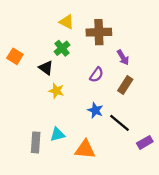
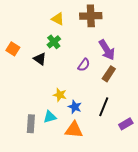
brown cross: (99, 32) -> (91, 16), moved
purple arrow: (123, 57) -> (107, 50), size x1.5
yellow star: (56, 91) -> (60, 95), moved
blue star: (95, 110) -> (75, 107), moved
black line: (119, 123) -> (104, 107), turned 72

